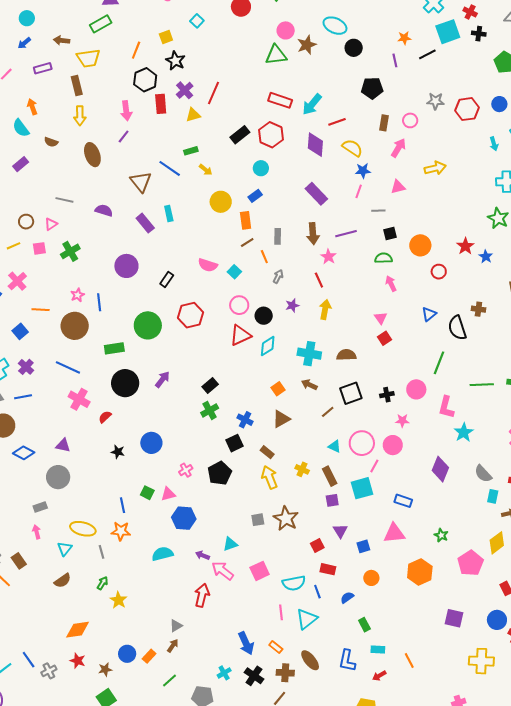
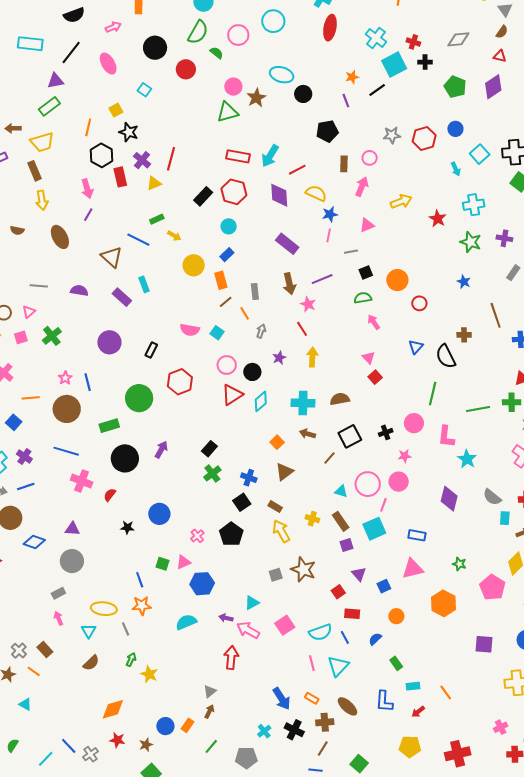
red star: (465, 246) -> (438, 219), moved

